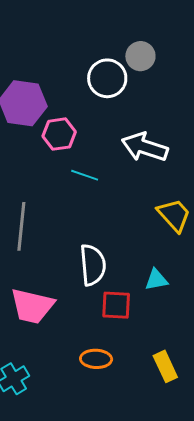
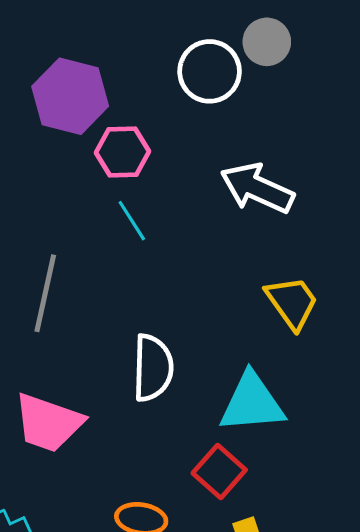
cyan line: (85, 175) -> (132, 221), moved, turned 32
cyan triangle: (156, 280) -> (252, 403), size x1.8
red square: (116, 305) -> (219, 471), moved, turned 32

